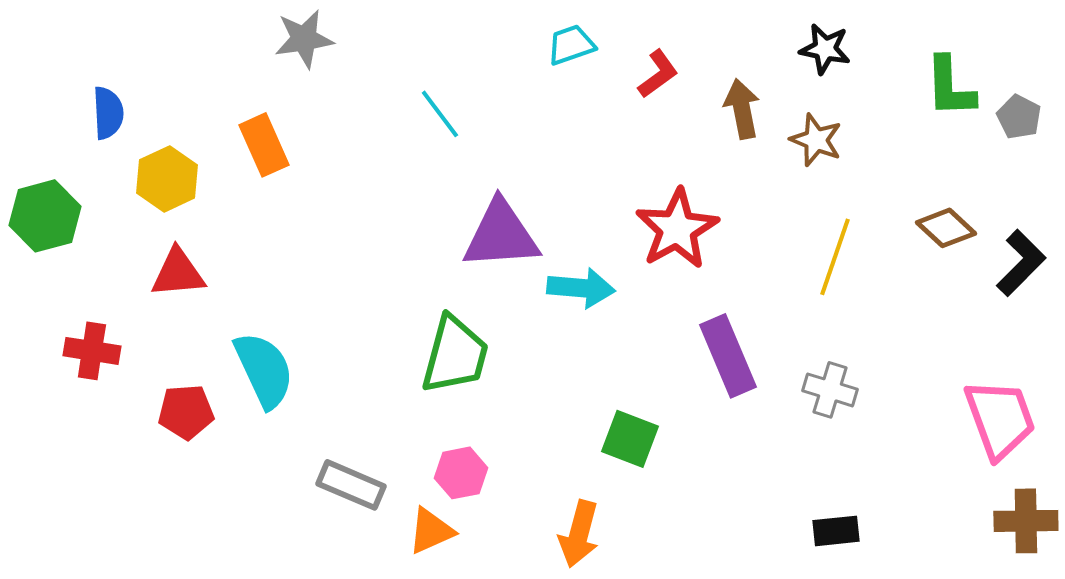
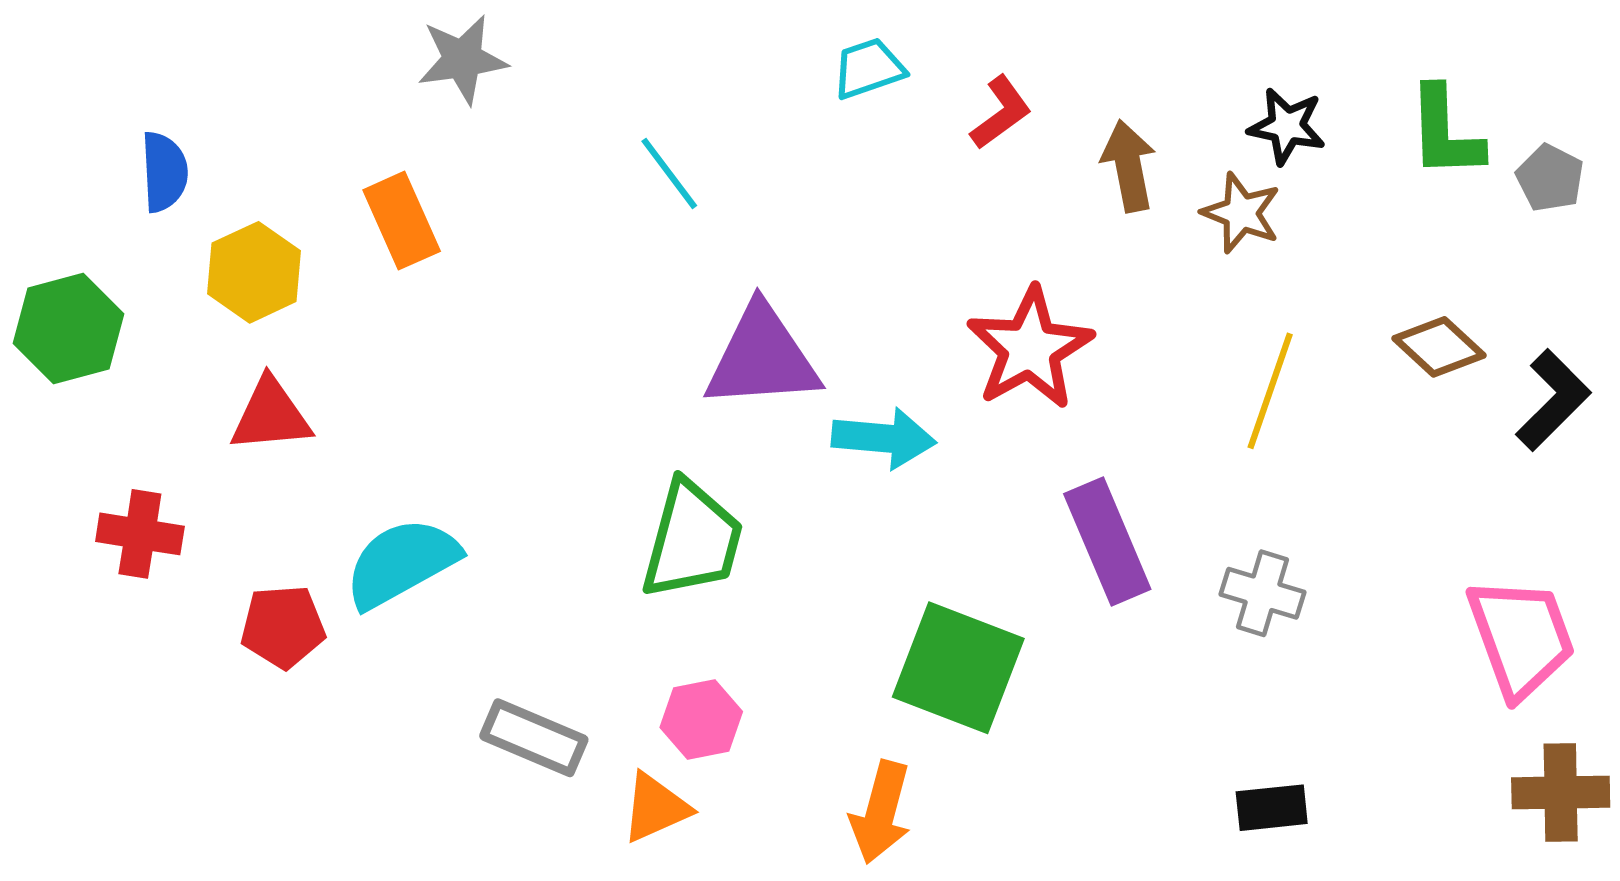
black star: (825, 49) -> (1287, 126), moved
cyan semicircle: (264, 370) -> (402, 563), turned -94
green square: (630, 439) -> (958, 668), size x1.5

